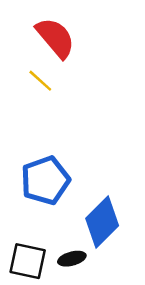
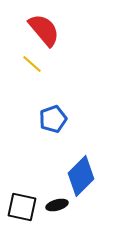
blue pentagon: (45, 180) -> (53, 119), moved, size x0.7

